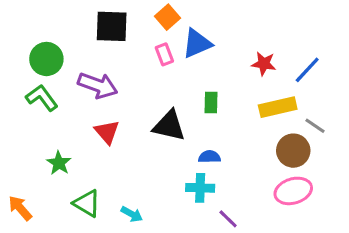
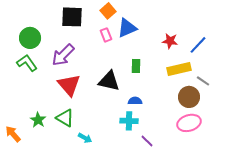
purple arrow: (98, 85) -> (63, 55), turned 115
red triangle: (107, 132) -> (69, 85), size x1.4
green star: (59, 163) -> (38, 120), moved
green triangle: (87, 203) -> (65, 118), moved

